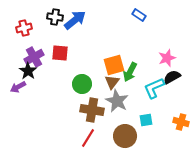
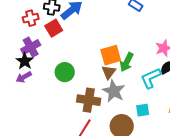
red cross: (24, 28) -> (31, 18), moved
red square: (60, 53) -> (54, 28), moved, turned -36
green circle: (82, 84) -> (65, 72), moved
purple arrow: (18, 87) -> (24, 77), moved

